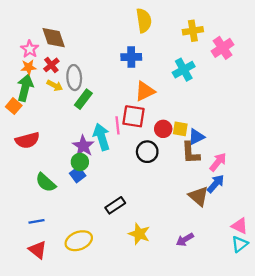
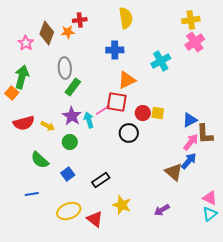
yellow cross: (193, 31) -> (191, 20), moved
brown diamond: (54, 38) -> (47, 33), turned 40
red cross: (51, 65) -> (80, 20), moved, turned 32
orange star: (29, 67) -> (68, 32), moved
yellow arrow: (55, 86) -> (48, 126), moved
pink line: (118, 125) -> (103, 110), turned 63
cyan arrow: (102, 137) -> (89, 120), size x0.7
blue triangle: (196, 137) -> (190, 120), moved
purple star: (83, 146) -> (72, 116), moved
brown L-shape: (191, 153) -> (205, 134), moved
blue square: (78, 175) -> (68, 174), moved
red triangle: (38, 250) -> (95, 219), moved

